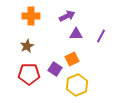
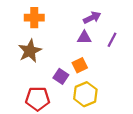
purple arrow: (67, 16) -> (92, 18), moved
brown star: (27, 46) -> (30, 51), size x1.5
red pentagon: (29, 74) -> (38, 99), moved

